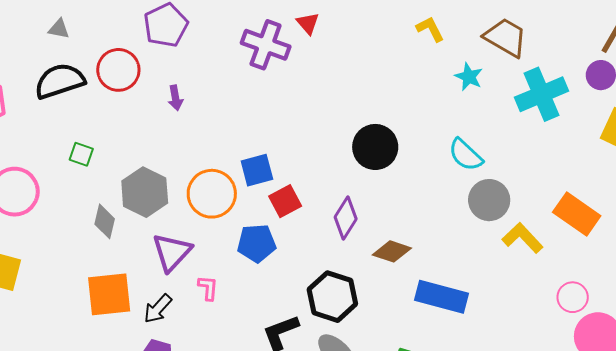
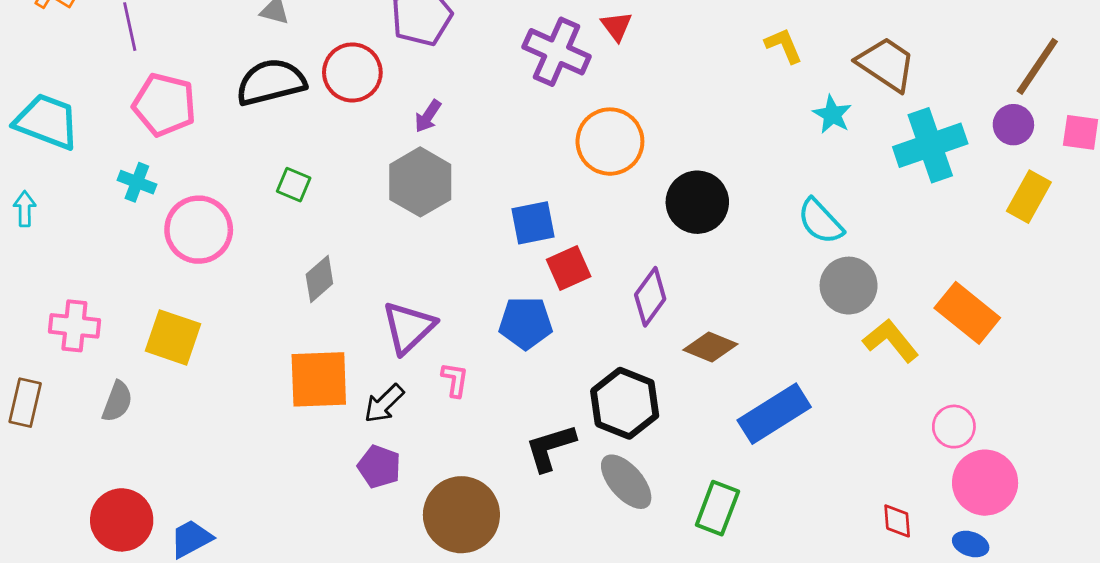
purple arrow: (175, 98) -> (428, 116), turned 40
gray hexagon: (145, 192) -> (420, 182), moved
orange circle: (212, 194) -> (610, 142), moved
gray diamond: (105, 221) -> (319, 279), turned 32
blue rectangle: (441, 297) -> (774, 414), turned -51

